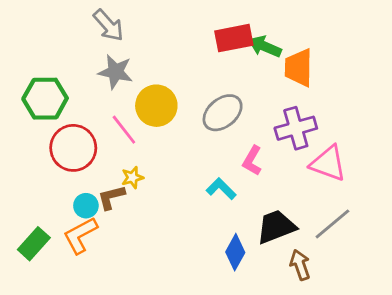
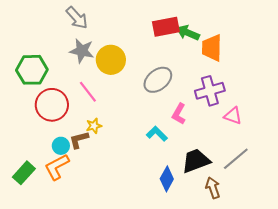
yellow circle: (156, 106) -> (111, 60), moved
pink triangle: (328, 163) -> (233, 116), size x0.7

